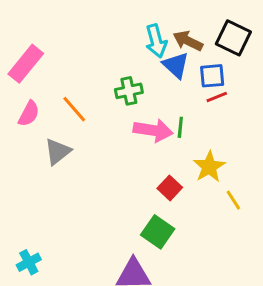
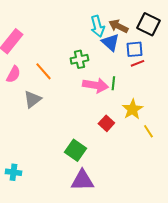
green square: (158, 232) -> (75, 150), moved
cyan cross: (29, 262) -> (13, 172), turned 35

